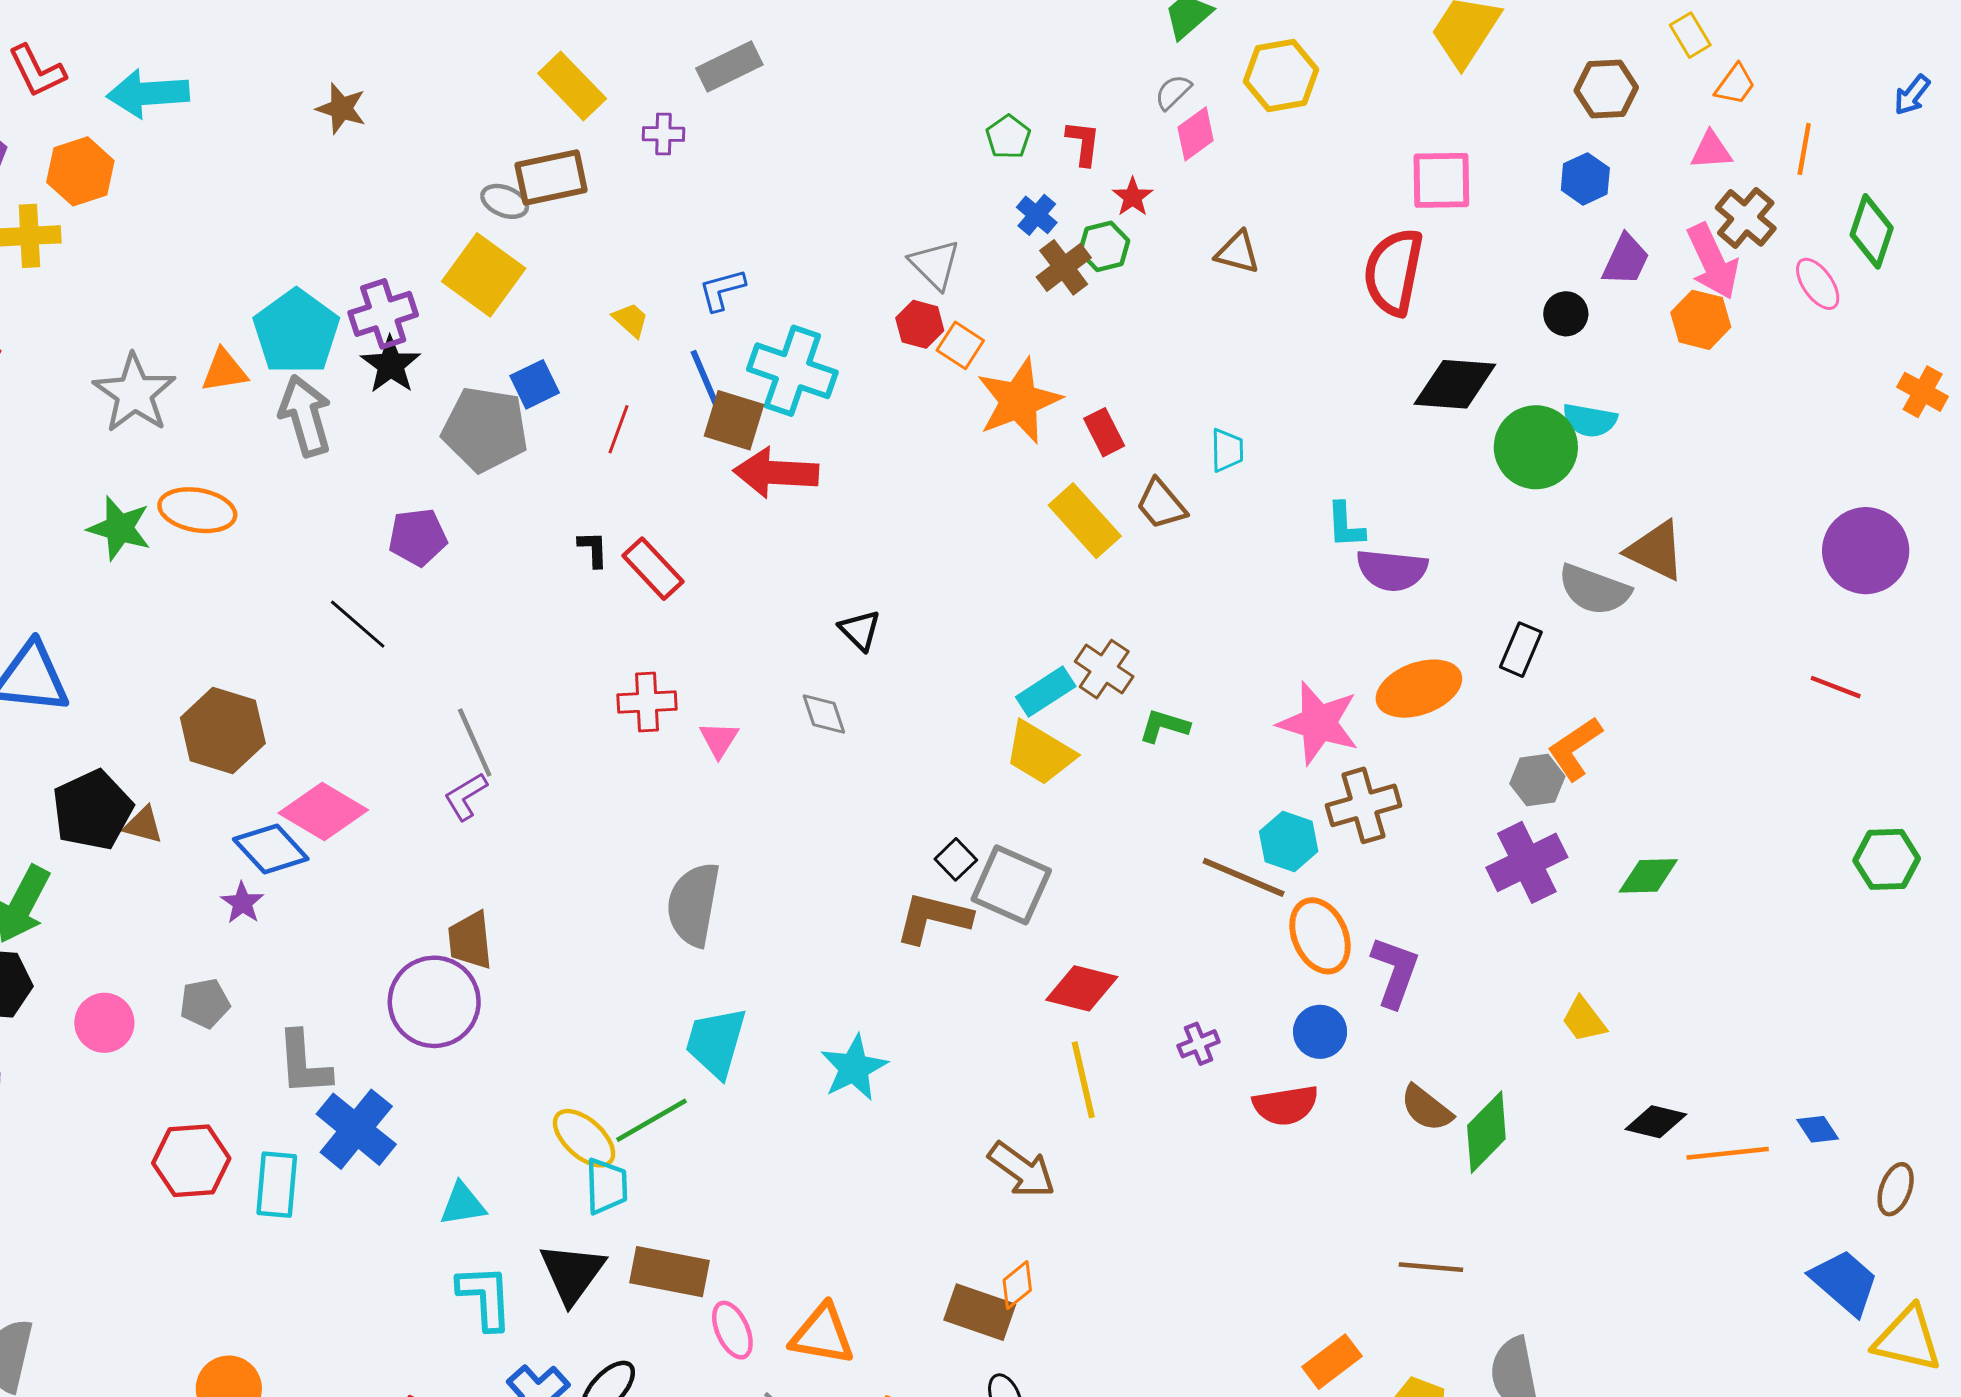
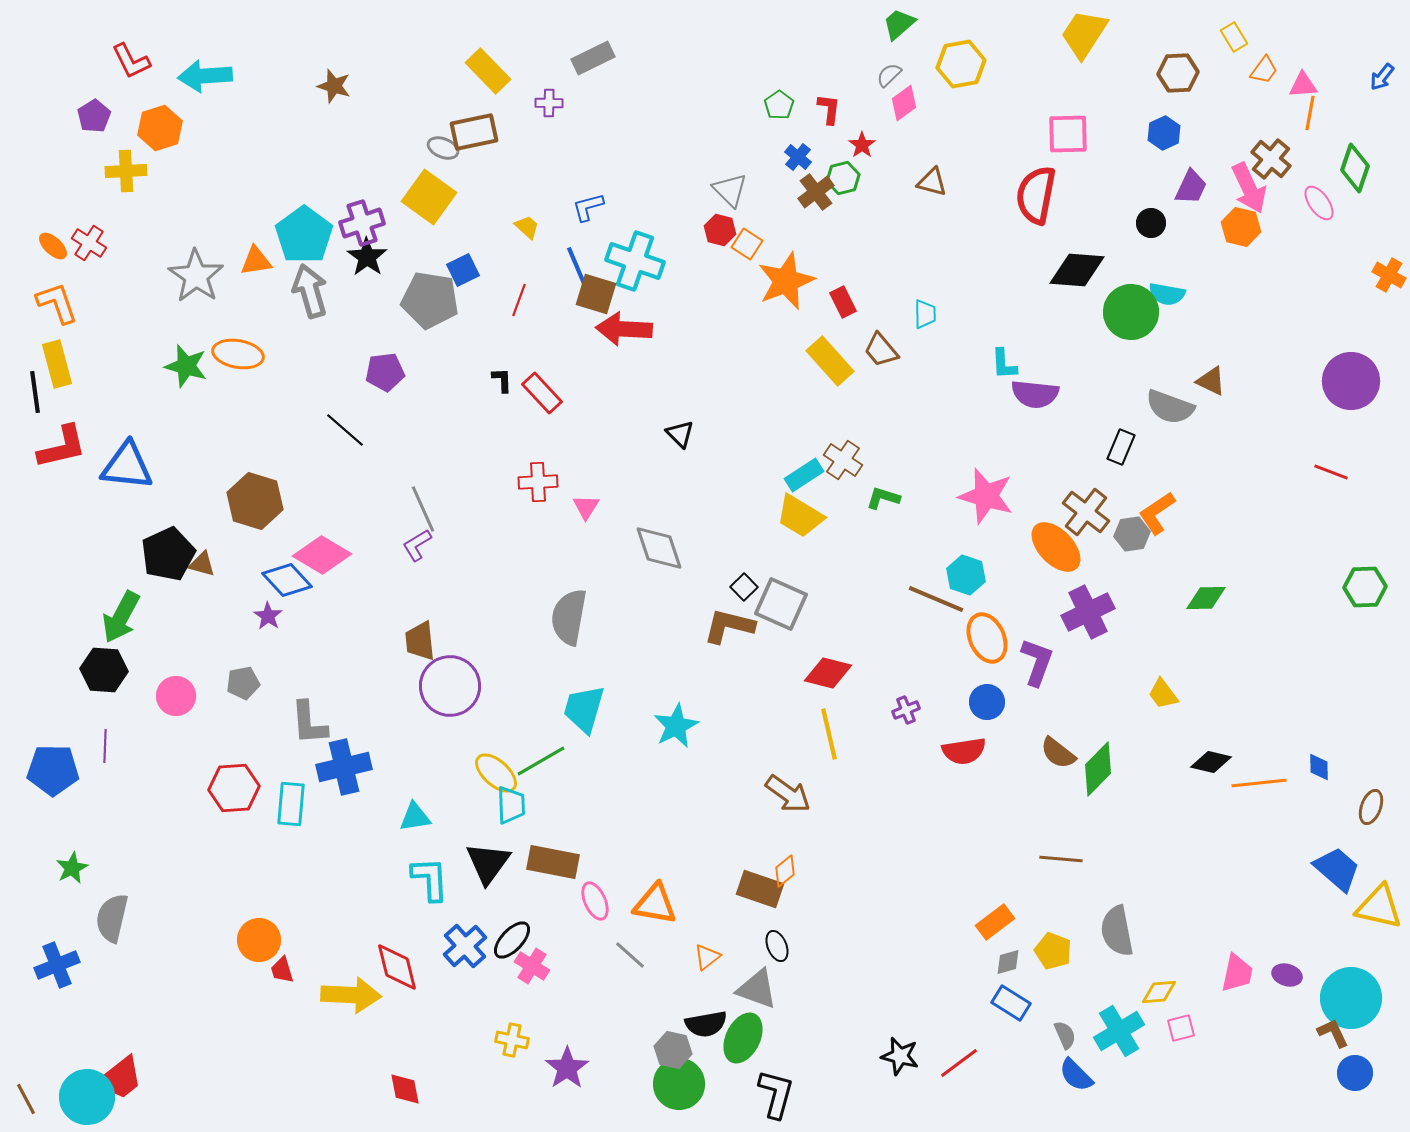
pink triangle: (1711, 150) -> (1303, 85), moved
brown triangle: (1656, 551) -> (1211, 381), size x0.7
orange ellipse: (1419, 689) -> (1056, 547), moved, turned 66
gray diamond: (824, 714) -> (659, 548), moved, size x1.6
brown cross: (1363, 805) -> (1086, 512), moved, turned -36
purple cross: (1527, 862) -> (1088, 612), moved
purple circle: (434, 1002) -> (450, 686), moved
blue cross: (356, 1129) -> (344, 767), turned 38
blue diamond: (1818, 1129) -> (1319, 767), turned 32

